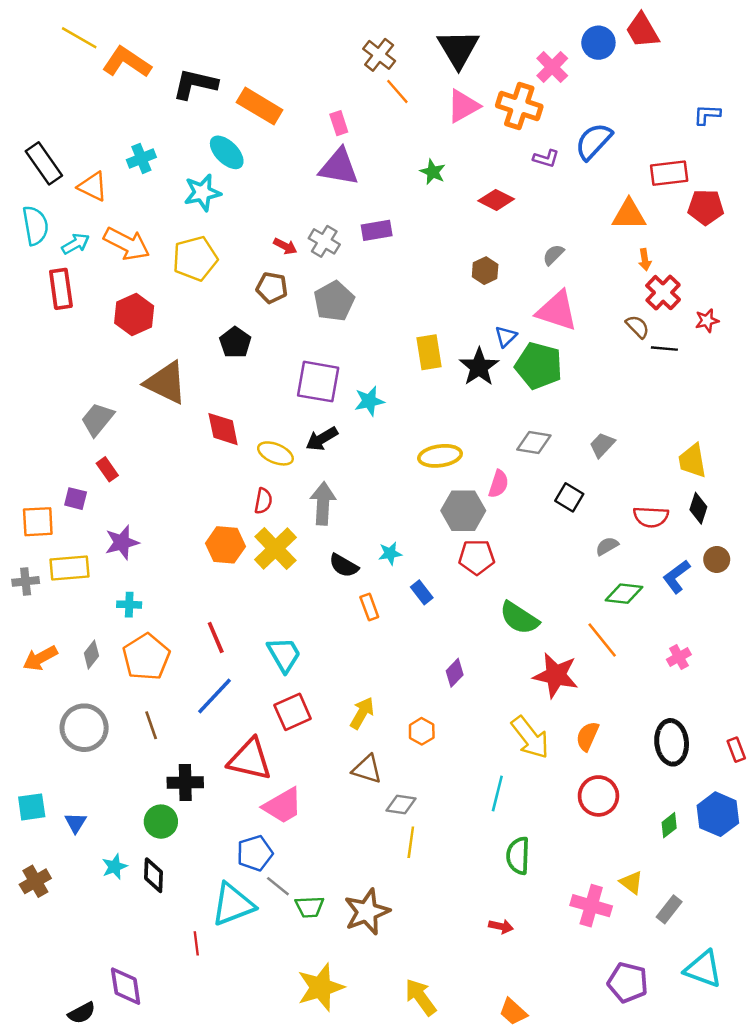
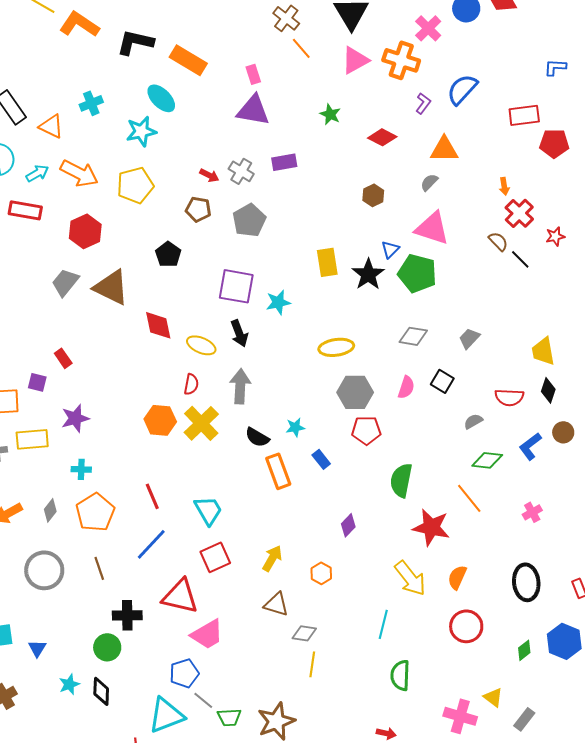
purple L-shape: (546, 158) -> (423, 103), turned -70
orange triangle: (629, 215) -> (444, 149), moved
red rectangle: (61, 289) -> (25, 210), turned -72
black line: (664, 349) -> (520, 259), turned 40
gray trapezoid: (98, 419) -> (65, 282), moved
black arrow: (322, 439) -> (239, 333), turned -80
pink semicircle: (499, 484) -> (406, 387), moved
orange rectangle: (369, 607) -> (278, 471), size x1.6
green semicircle: (519, 618) -> (401, 480), turned 68

